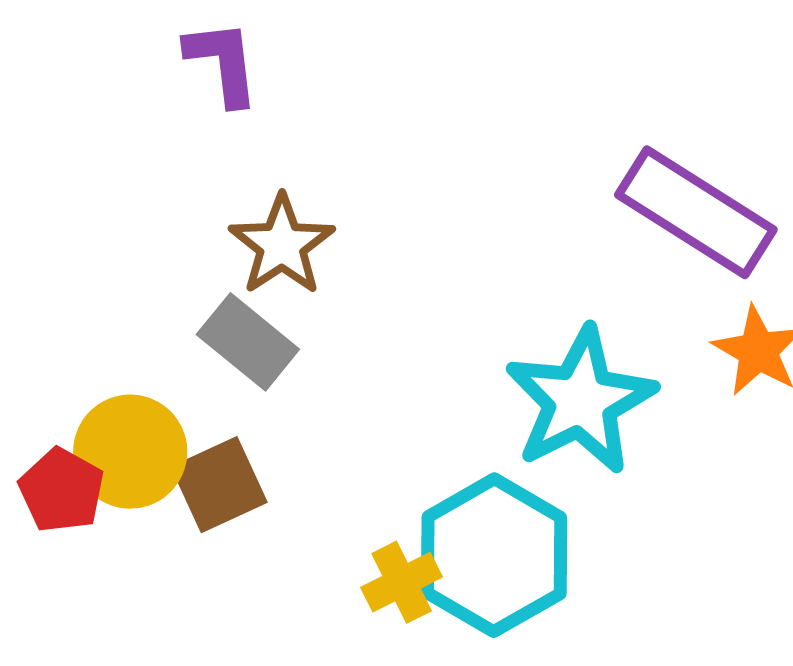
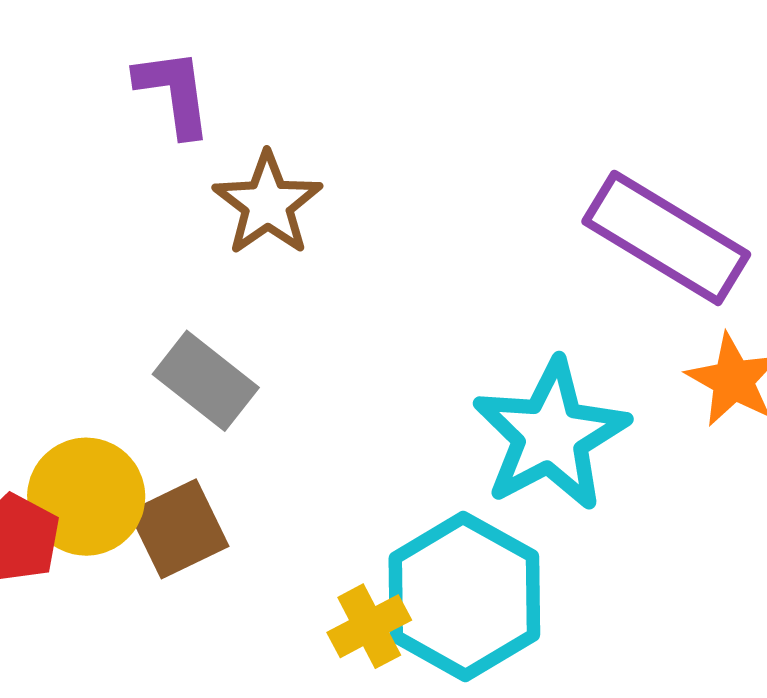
brown star: (282, 245) -> (268, 204), moved

